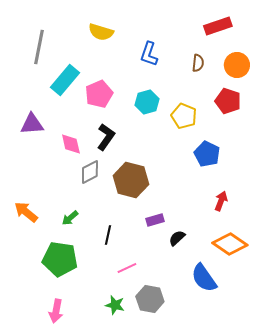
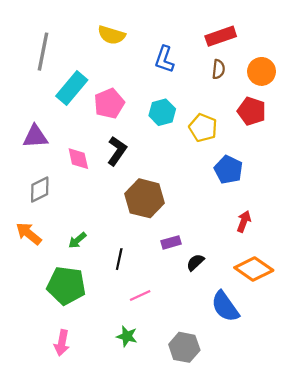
red rectangle: (218, 26) -> (221, 36), moved
gray diamond: (90, 172) -> (40, 190), moved
gray hexagon: (150, 299) -> (184, 347), moved

